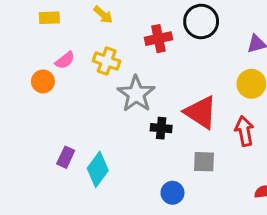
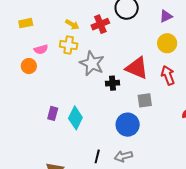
yellow arrow: (103, 15) -> (72, 25), moved
pink semicircle: (65, 60) -> (41, 49), turned 32
blue circle: (172, 193) -> (128, 125), size x1.5

